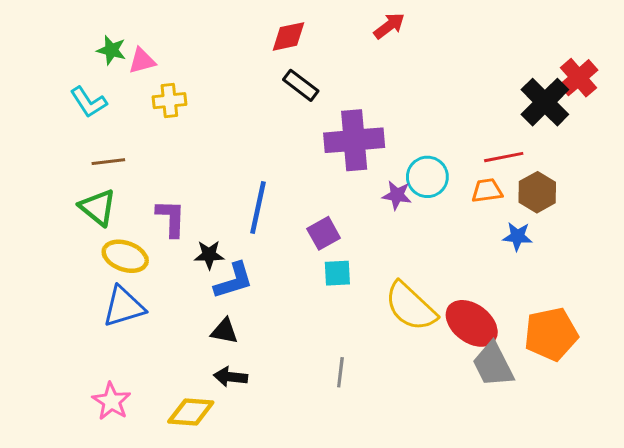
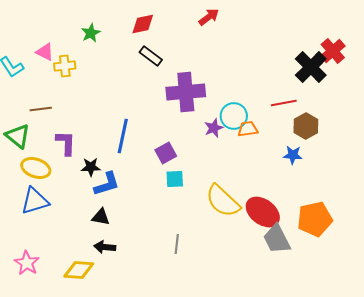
green star: (111, 50) -> (91, 33), moved, turned 30
pink triangle: (142, 61) -> (45, 52), moved, turned 42
brown line: (108, 162) -> (41, 109), moved
orange trapezoid: (487, 191) -> (248, 129), moved
purple star: (397, 195) -> (214, 128), turned -30

